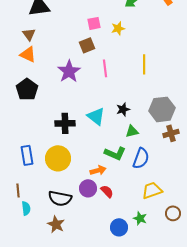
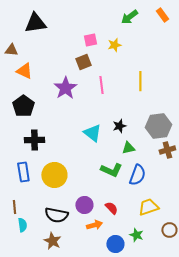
brown triangle: (29, 34) -> (11, 50), moved, turned -48
black cross: (65, 123) -> (34, 140), moved
orange arrow: (98, 170) -> (94, 225), moved
red semicircle: (107, 191) -> (111, 208), moved

